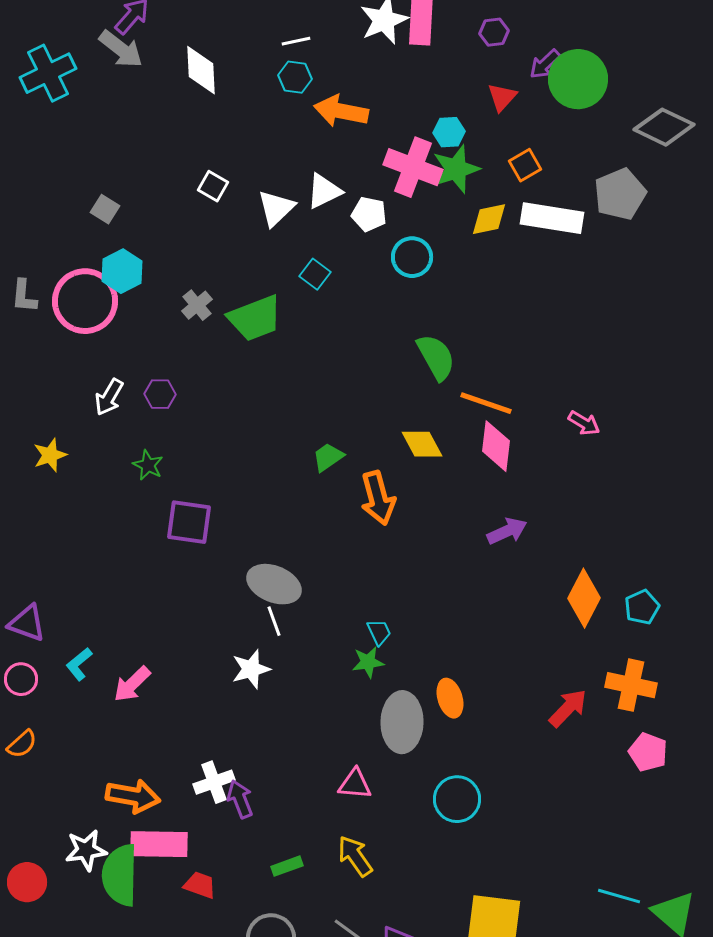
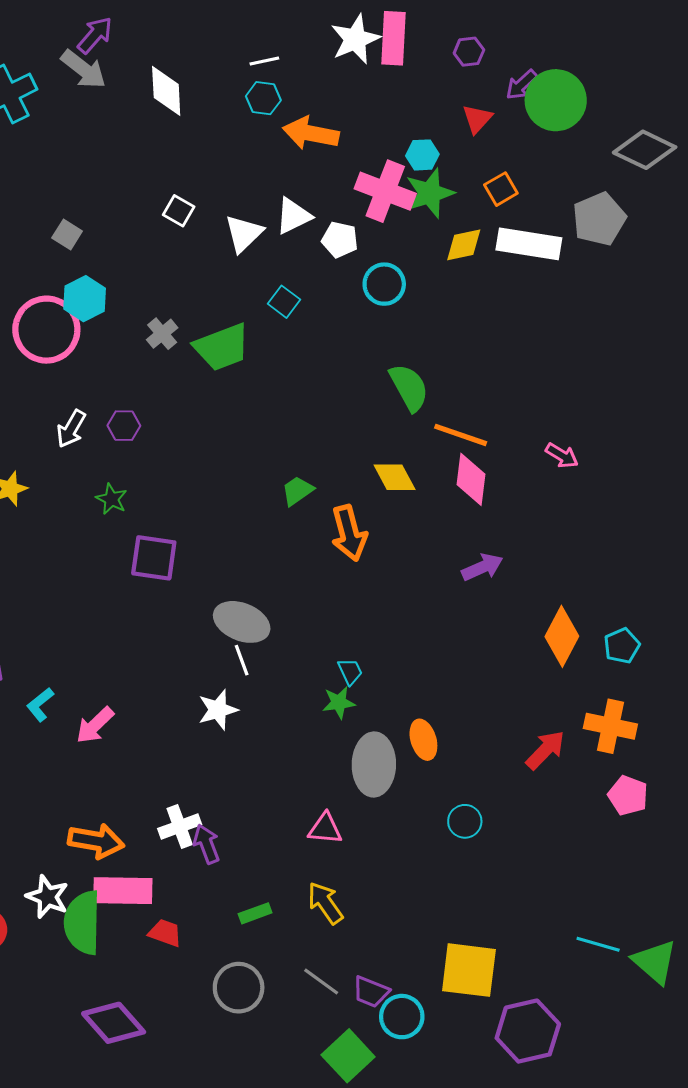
cyan circle: (457, 799) -> (465, 821), moved, size x0.7
white star: (86, 850) -> (47, 897), turned 30

